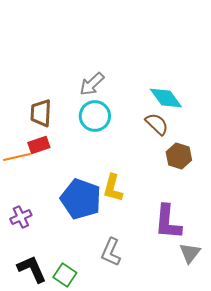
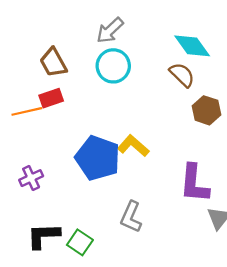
brown trapezoid: (41, 113) -> (53, 63), turned -32
yellow L-shape: (113, 188) -> (133, 146), turned 116
black L-shape: (32, 269) -> (43, 236), turned -68

